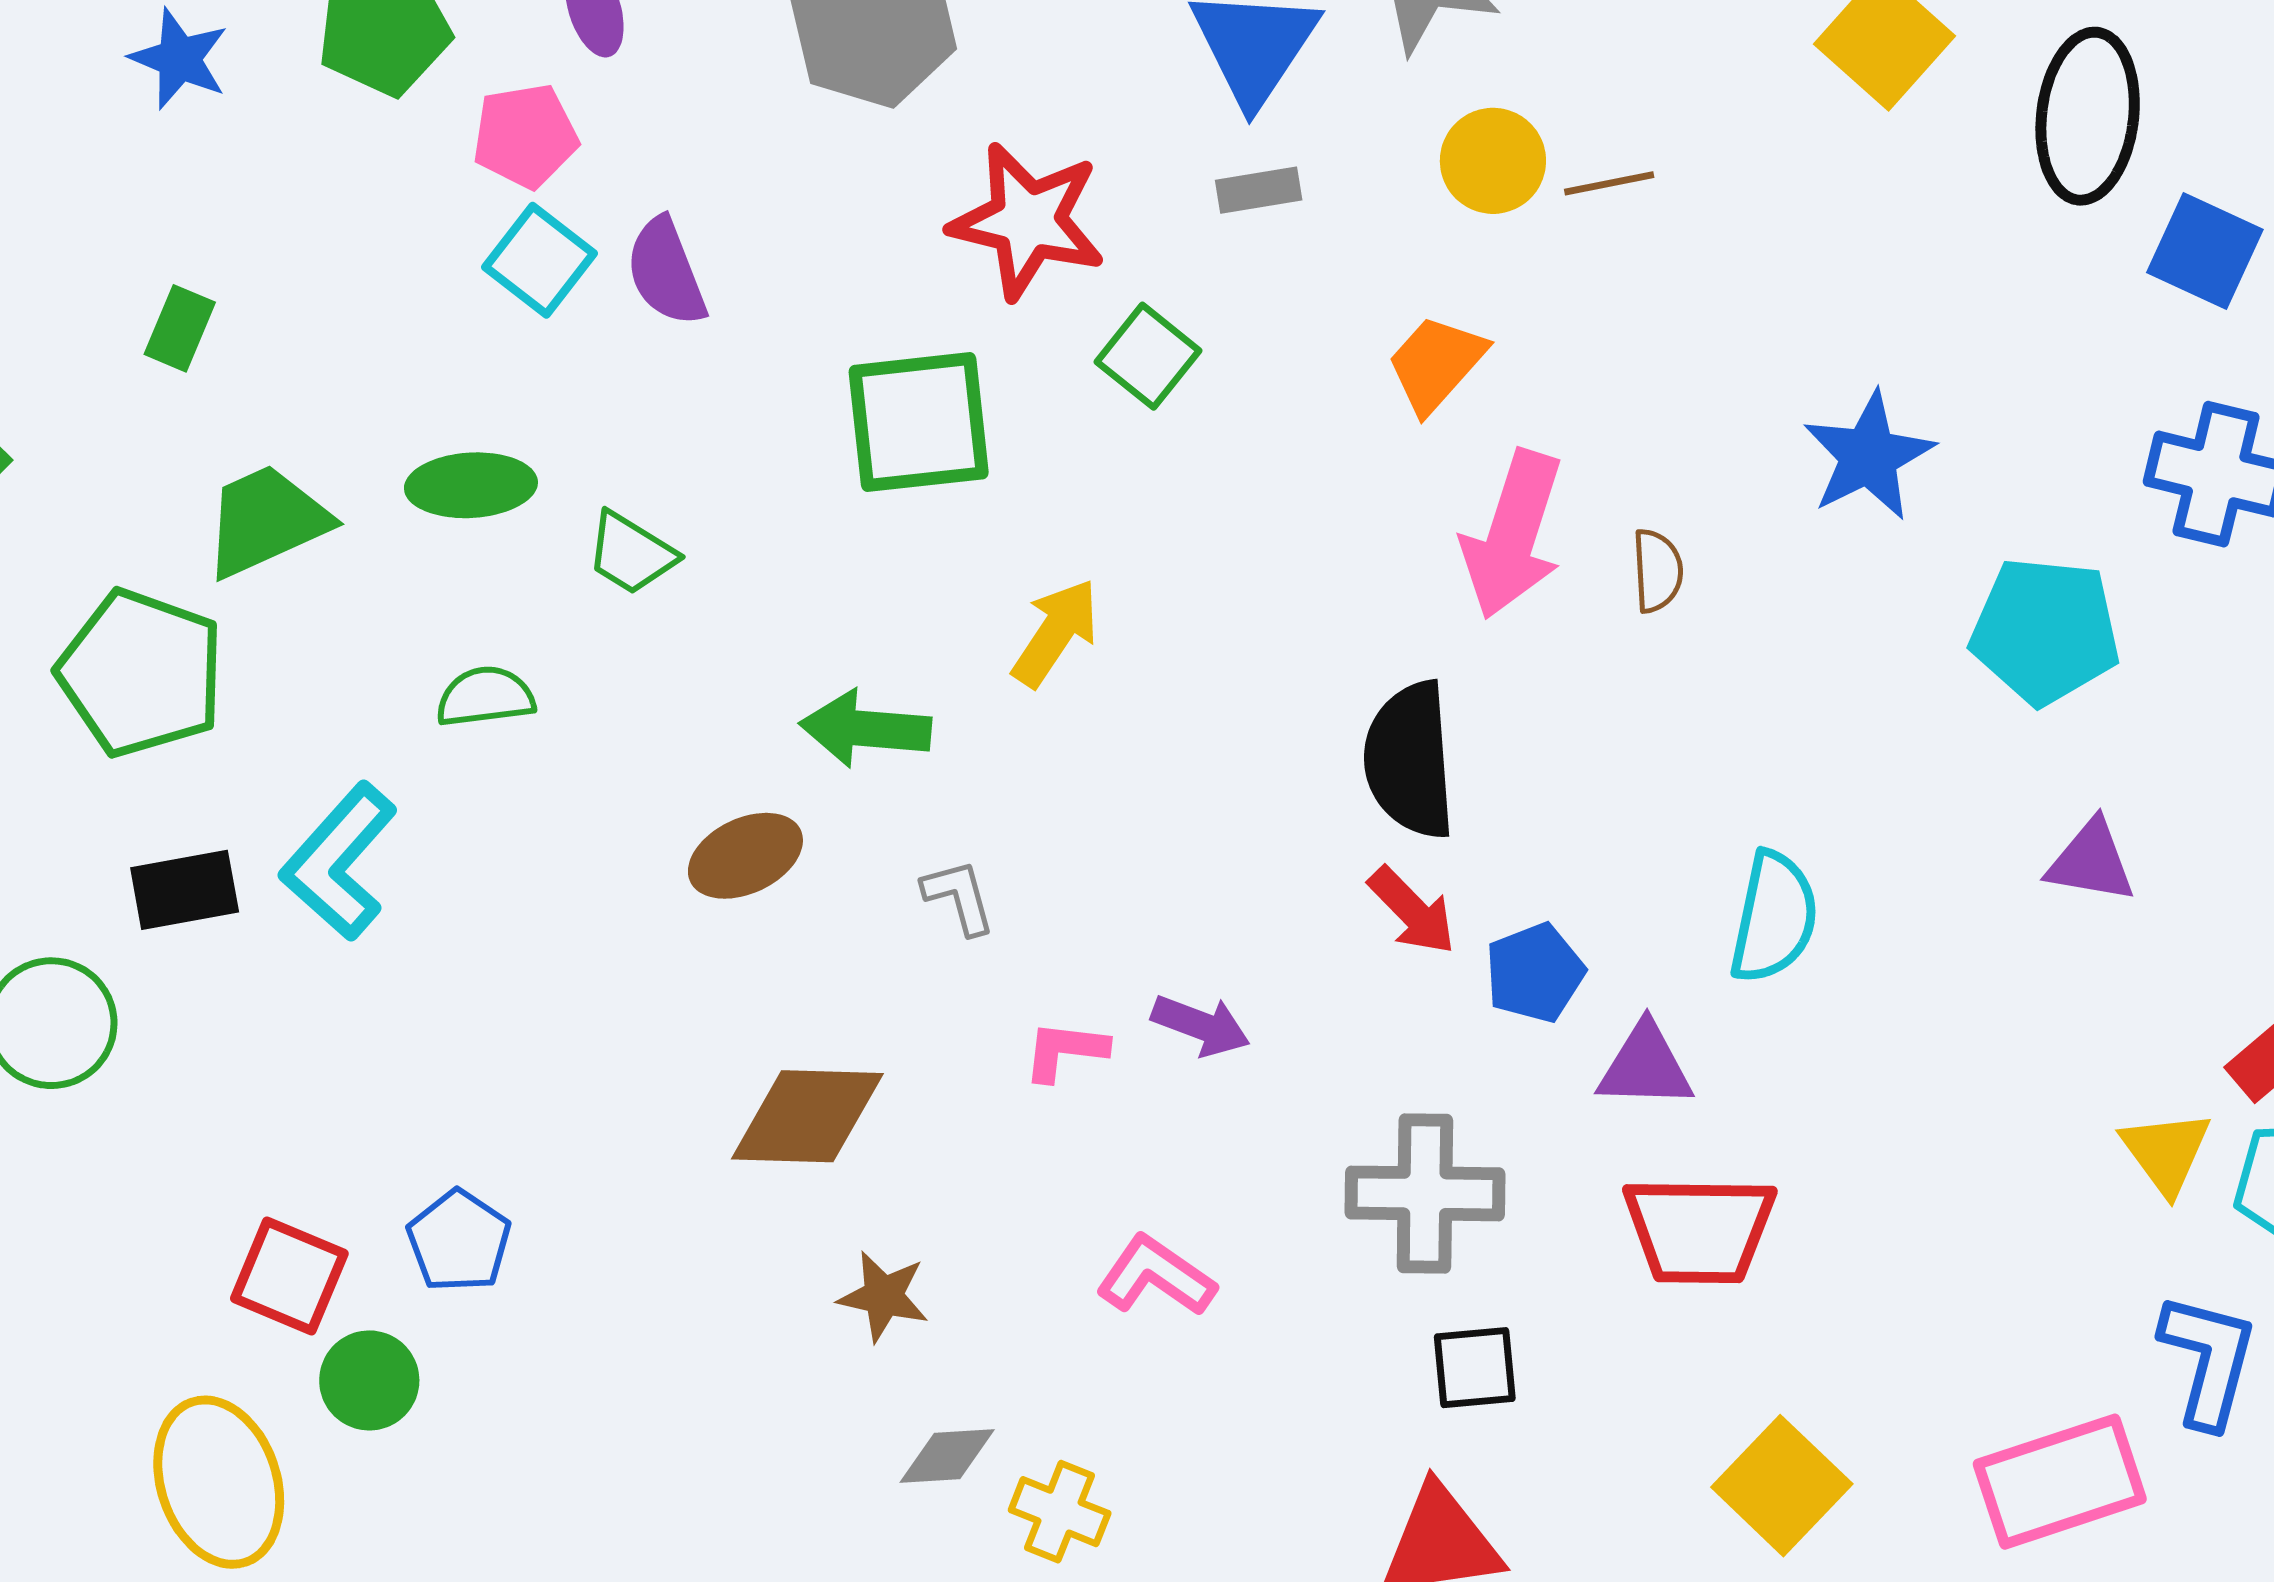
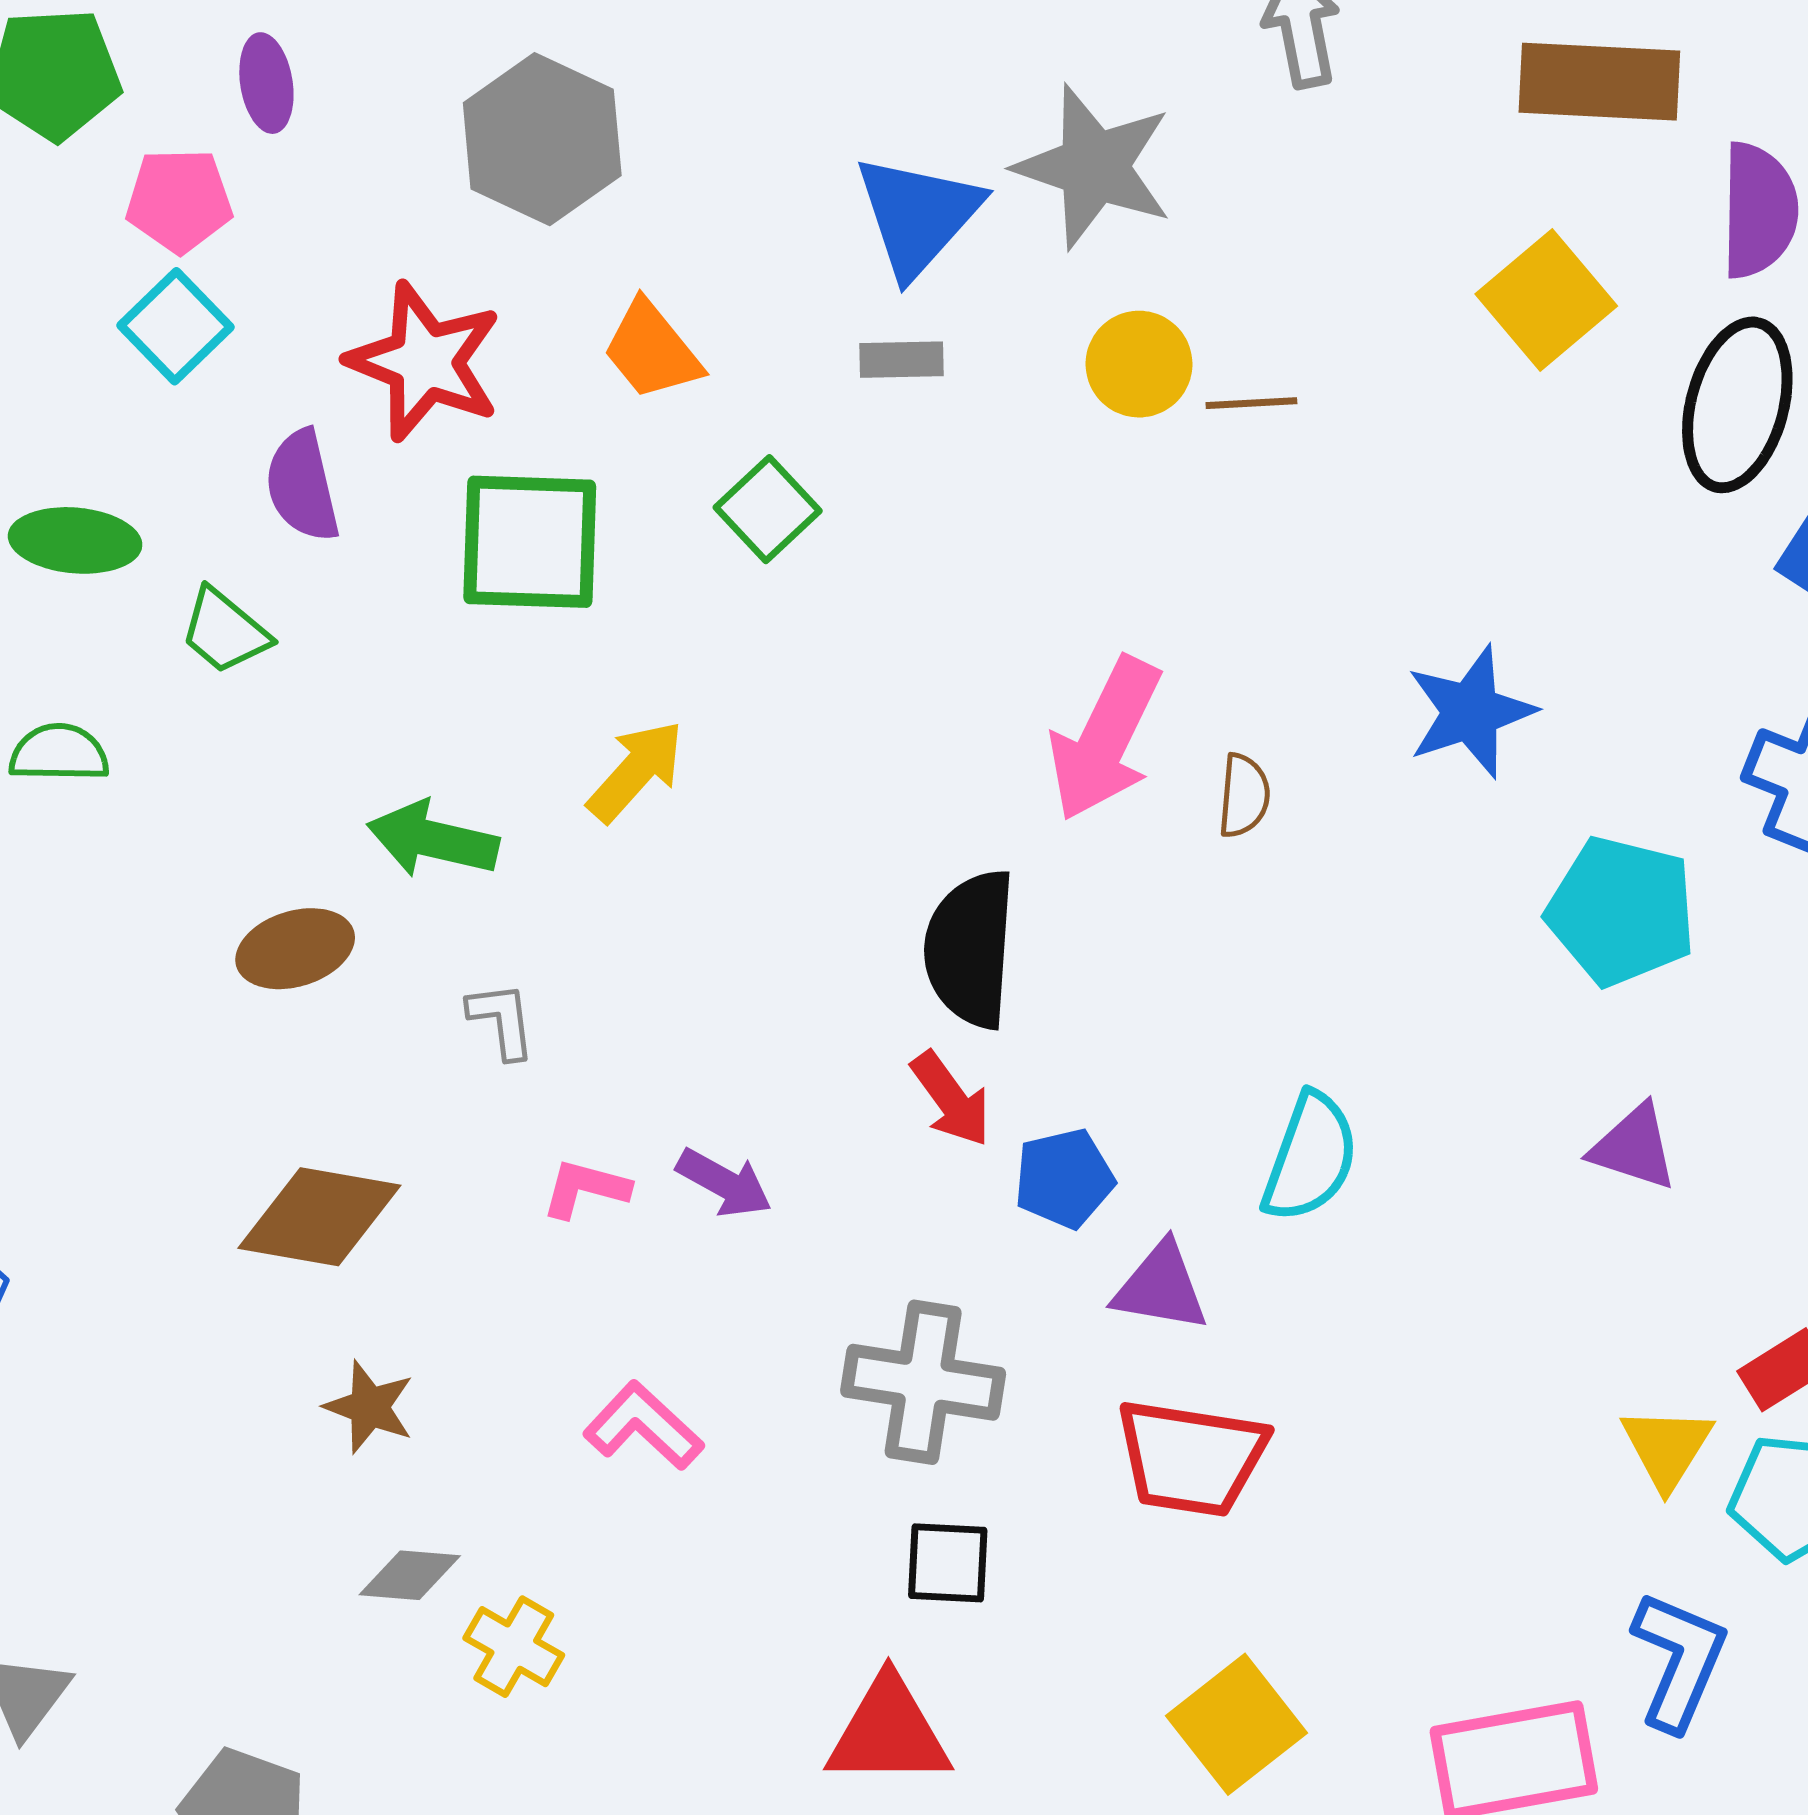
red star: (1028, 221) -> (425, 362), moved
purple semicircle: (666, 272) -> (302, 486), moved
orange trapezoid: (1436, 364) -> (652, 350), moved, turned -89

